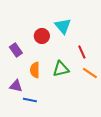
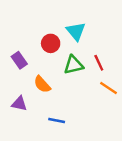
green triangle: (61, 69) -> (73, 65), moved
orange semicircle: (35, 70) -> (42, 84), turned -42
blue line: (30, 100) -> (57, 120), moved

